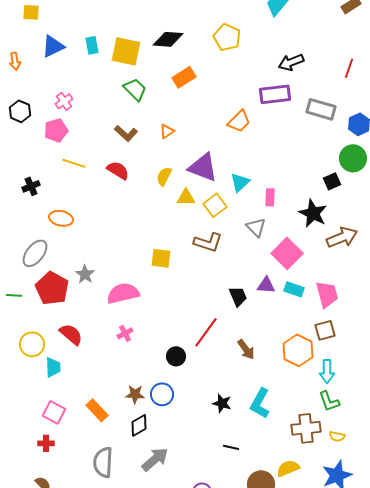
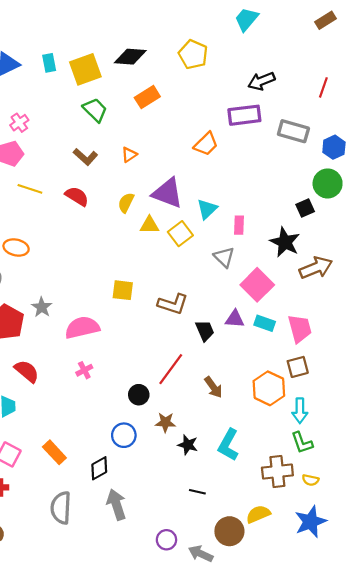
yellow square: (126, 51) -> (85, 69), turned -32
brown L-shape: (208, 242) -> (173, 304), moved
brown star: (135, 394) -> (165, 422), moved
gray arrow: (155, 459) -> (116, 505), turned -68

